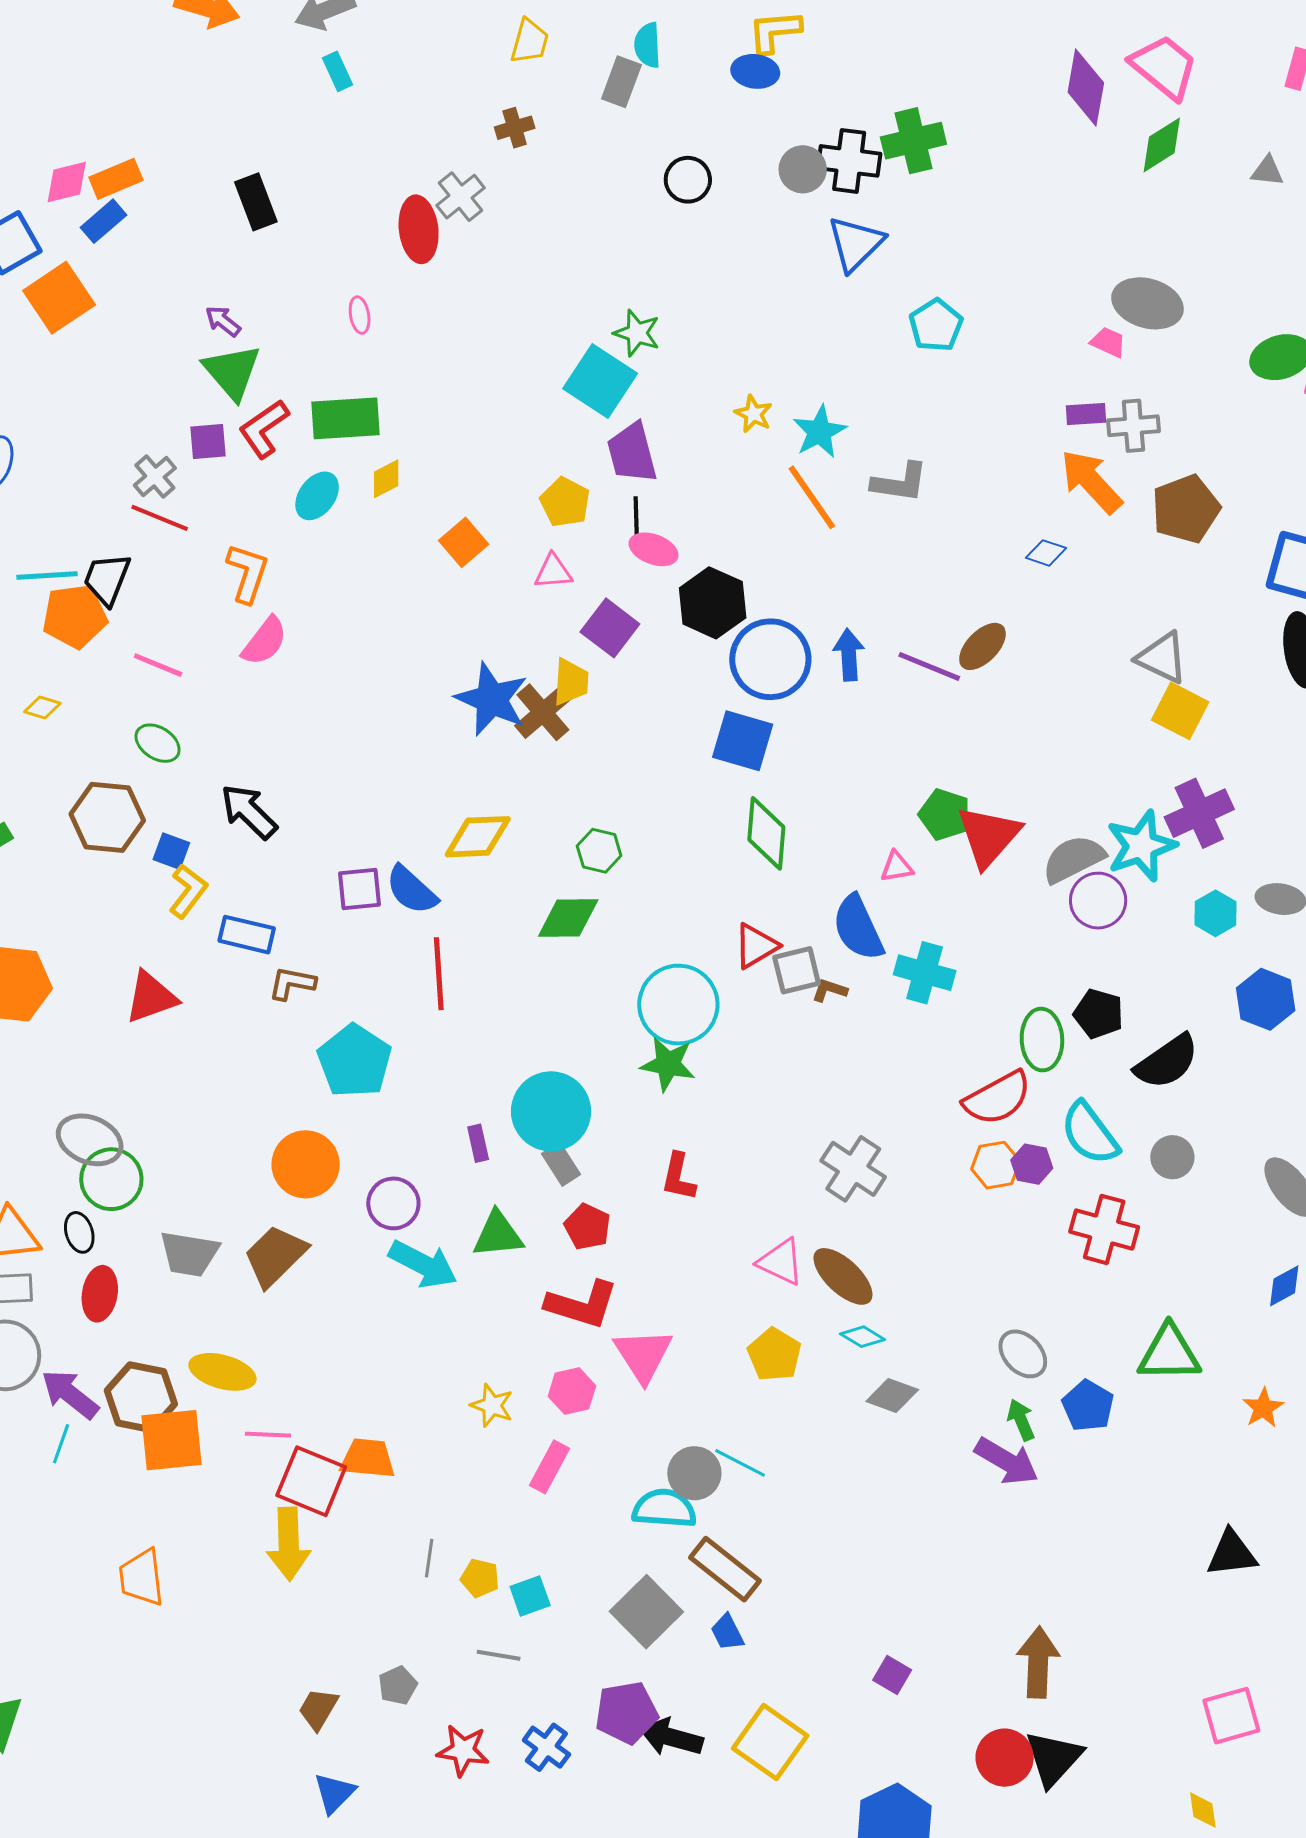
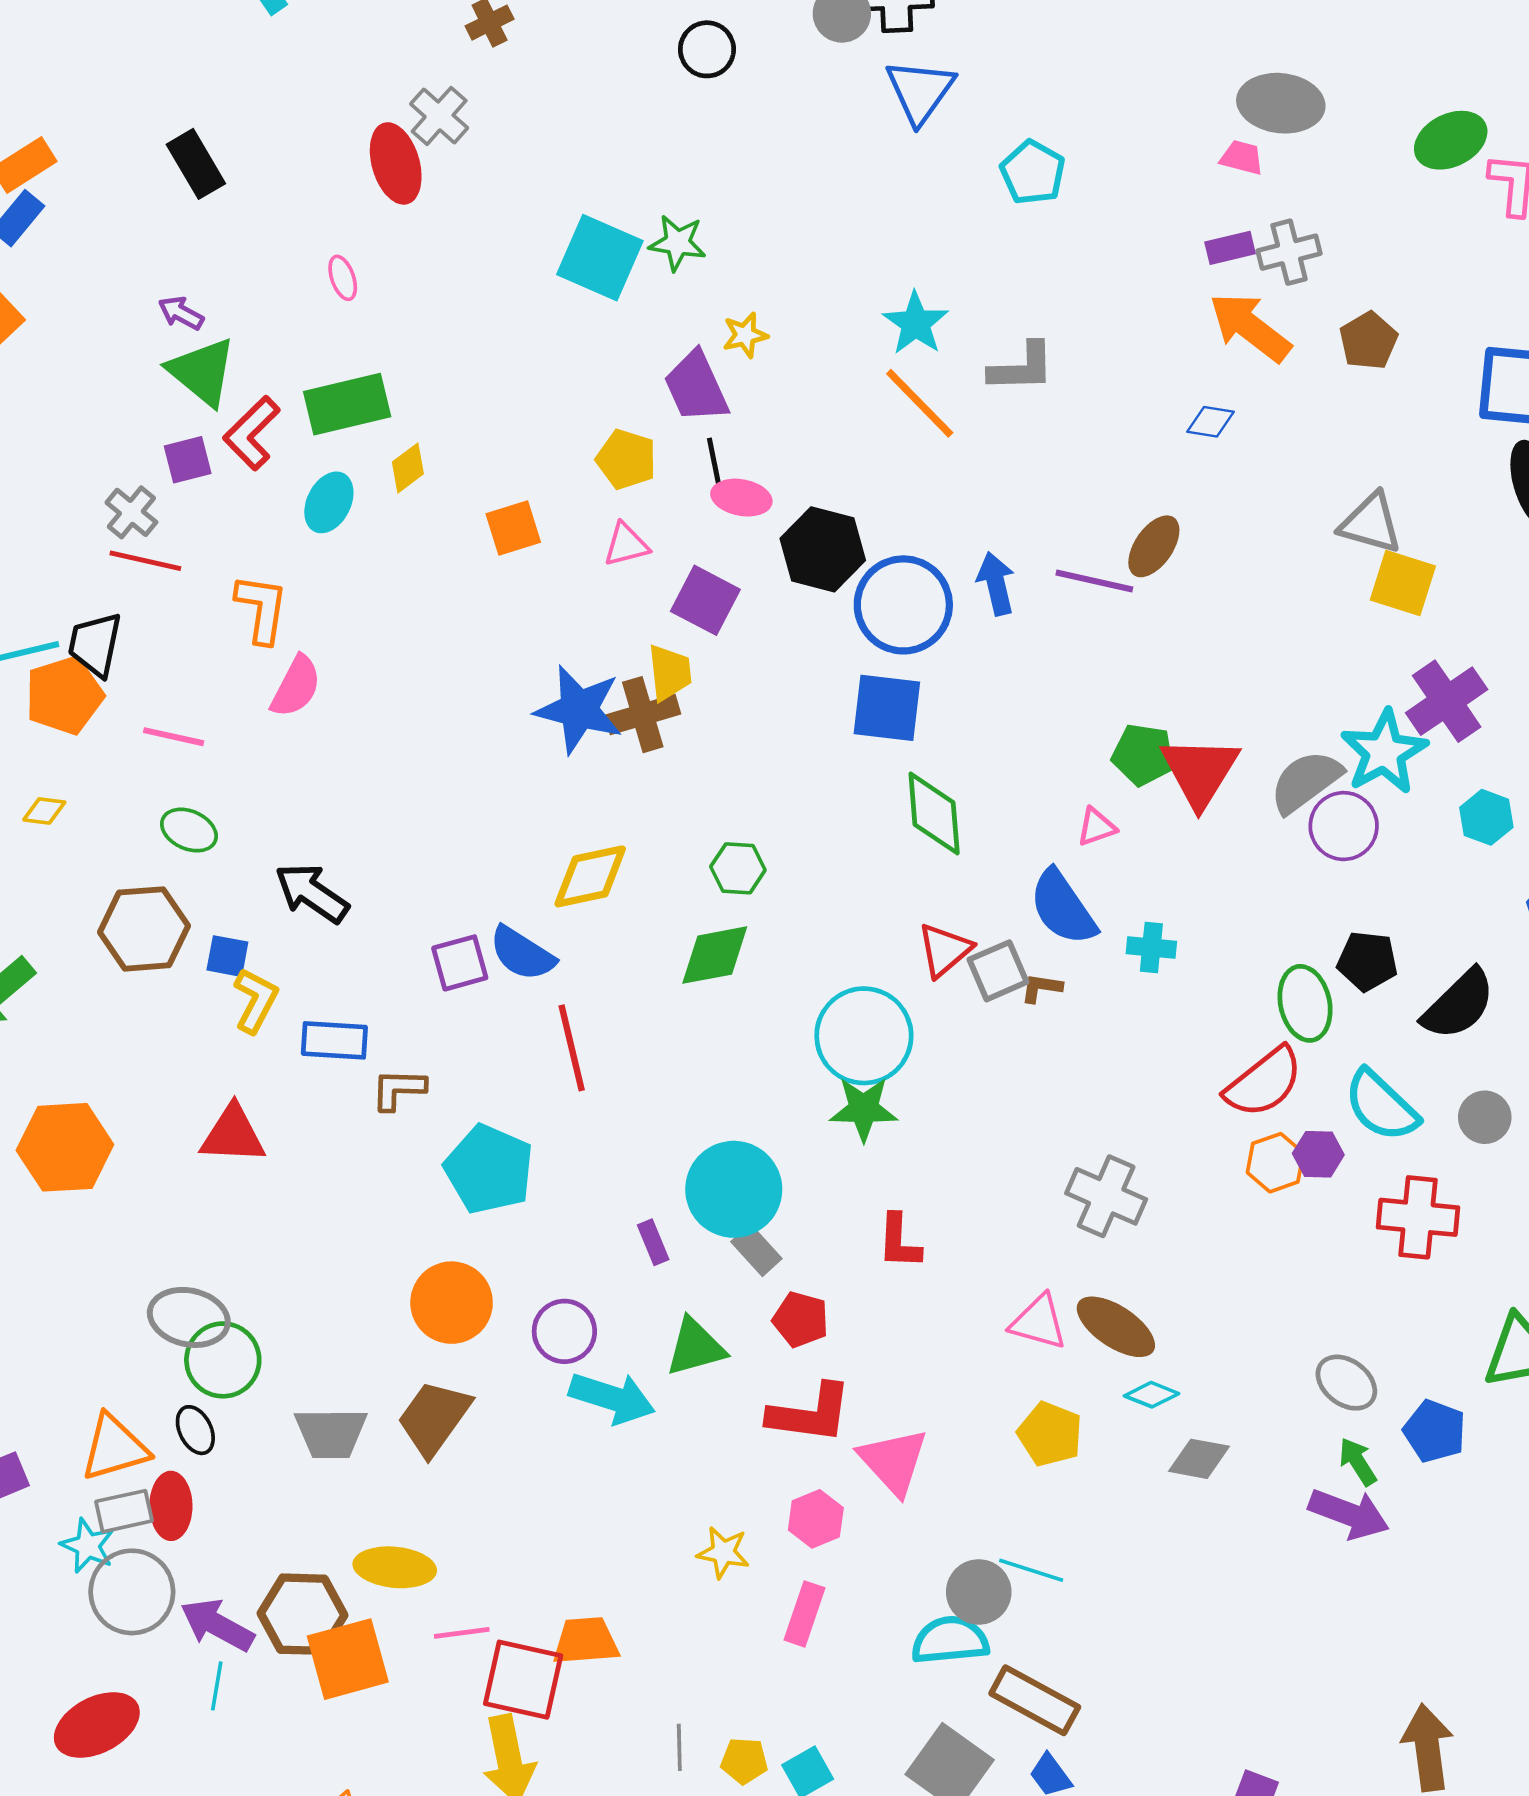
cyan square: (600, 381) -> (600, 258), moved
yellow star: (753, 414) -> (745, 335), moved, turned -30
brown pentagon: (1186, 509) -> (1368, 341), size x0.7
orange square: (464, 542) -> (513, 528), turned 33
brown cross: (543, 712) -> (643, 715), turned 34
cyan cross: (925, 973) -> (1151, 948), size x0.7
red triangle: (151, 997) -> (233, 1135), turned 32
red ellipse: (100, 1294) -> (171, 1506), moved

